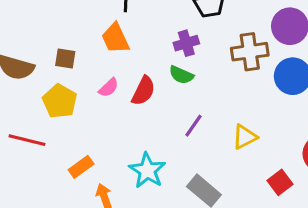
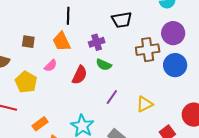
purple cross: (186, 43) -> (97, 42), moved
brown square: (65, 58) -> (28, 42), moved
pink semicircle: (109, 88) -> (51, 66), moved

